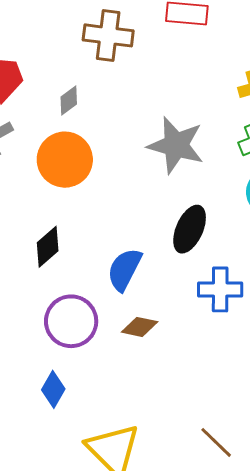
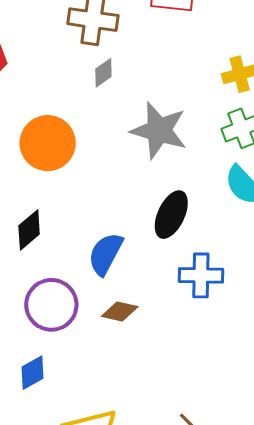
gray diamond: (69, 101) -> (103, 73), moved
blue diamond: (53, 389) -> (32, 373), turned 30

